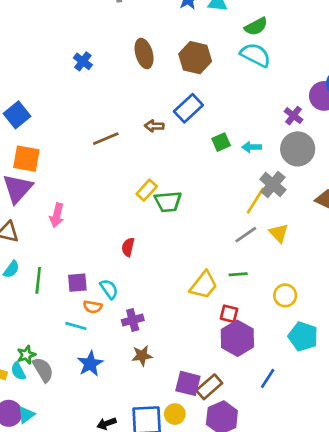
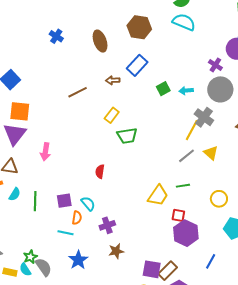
brown ellipse: (144, 53) -> (100, 41), moved
yellow rectangle: (147, 190) -> (112, 115), moved
orange semicircle: (93, 307) -> (77, 218), turned -88

